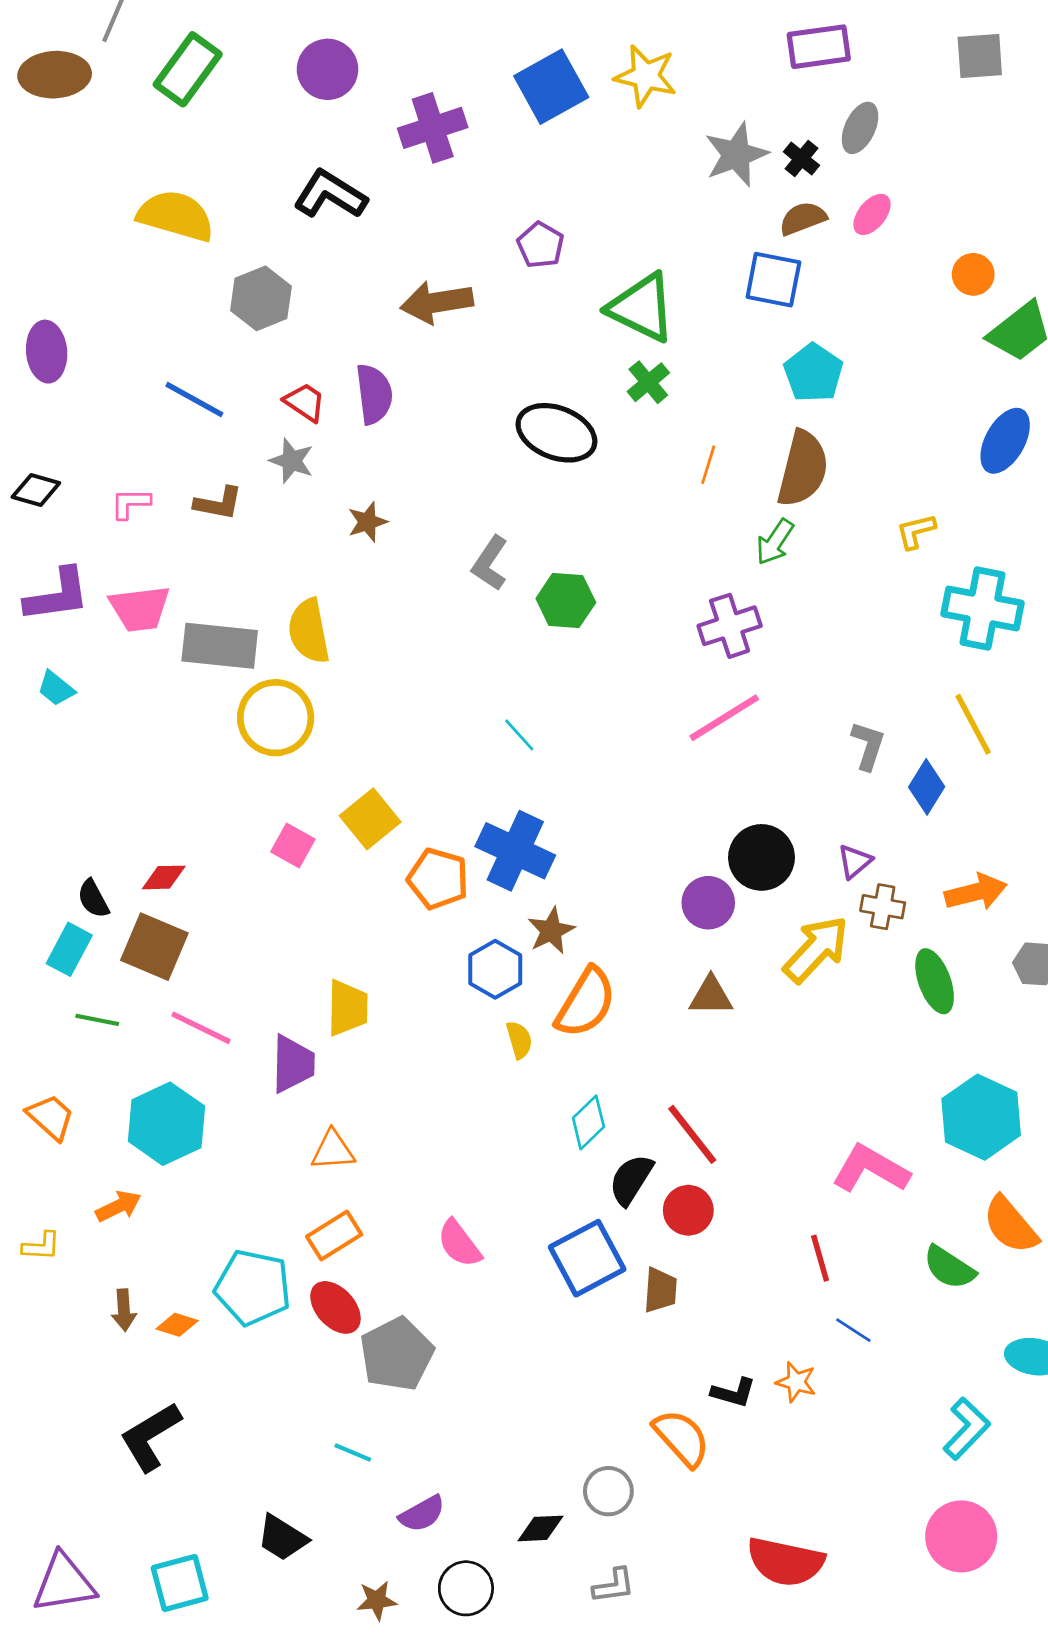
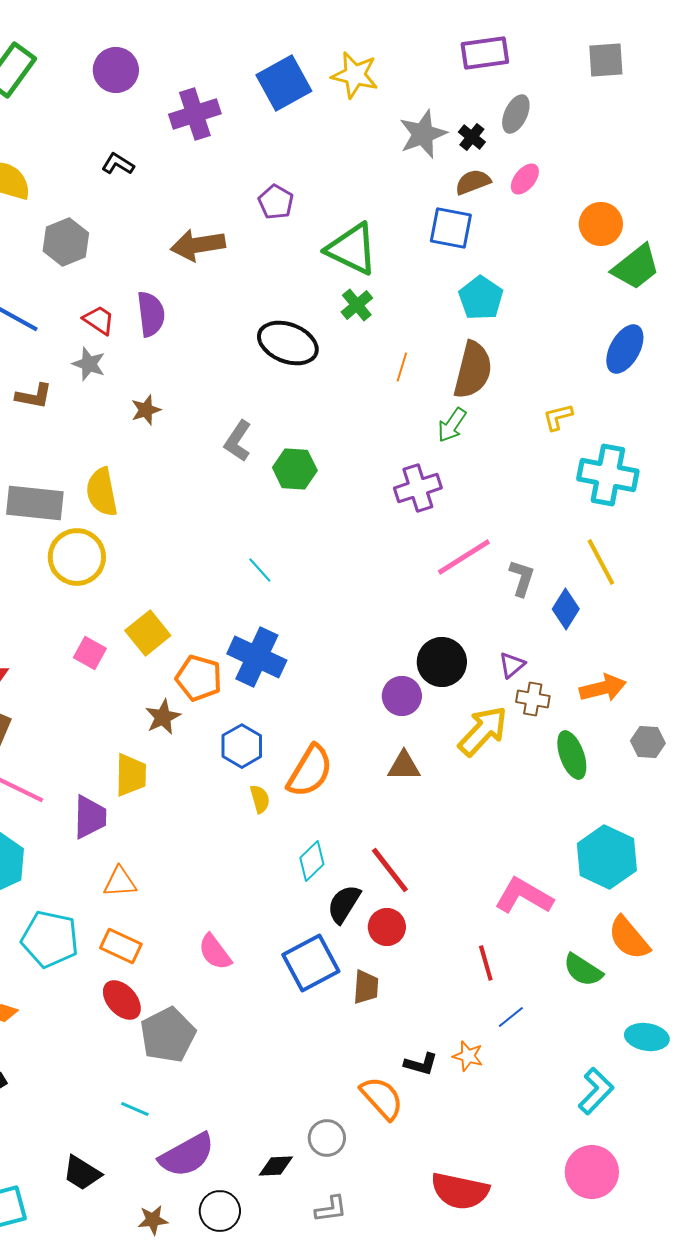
black L-shape: (330, 194) -> (118, 164), size x0.6
orange circle: (973, 274) -> (601, 224), size x1.4
pink line: (724, 718) -> (464, 557), moved
brown star: (551, 931) -> (163, 717), moved
orange rectangle: (334, 1236) -> (121, 946), turned 57
cyan pentagon: (253, 1287) -> (50, 939), moved
blue line: (853, 1330) -> (511, 1017), turned -72
purple semicircle: (422, 1514) -> (187, 1155), size x1.6

